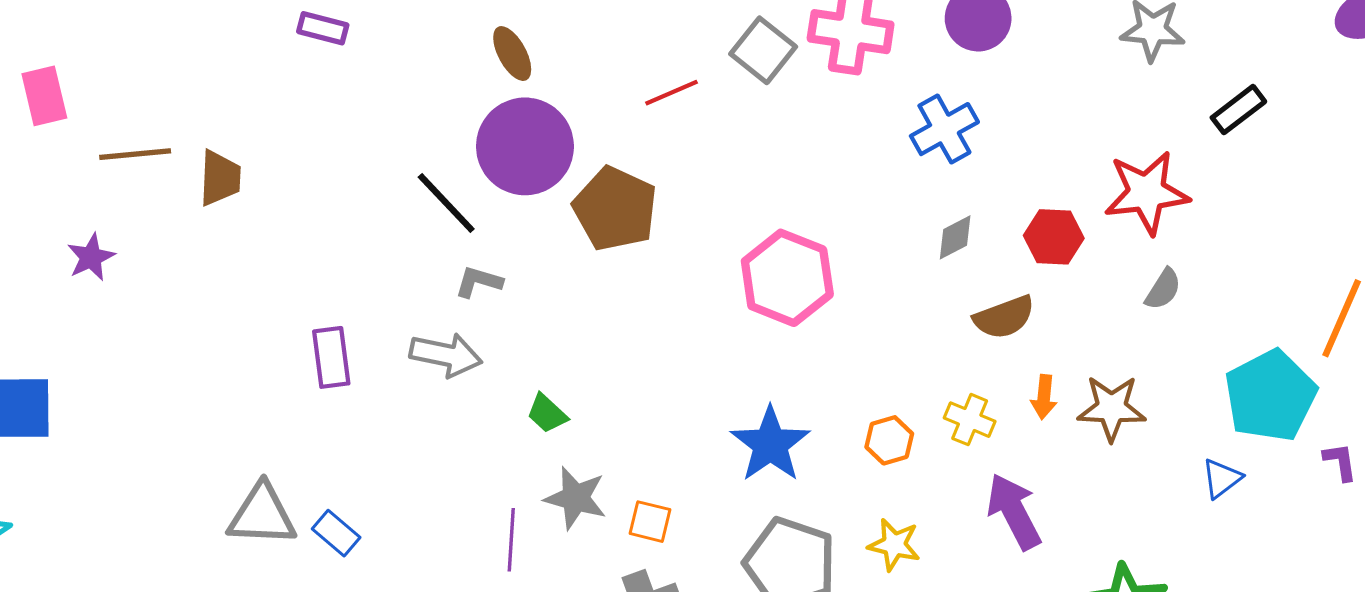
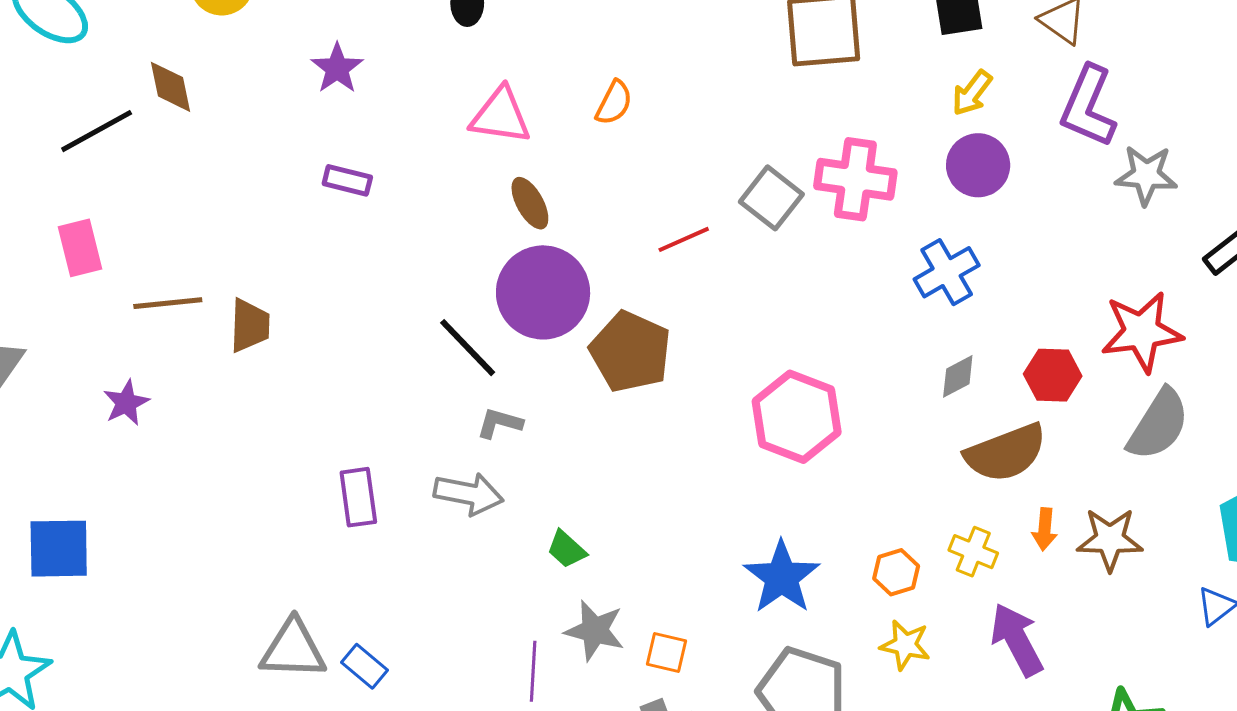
gray semicircle: (1163, 289) -> (1158, 425), size x1.8
brown semicircle: (1004, 317) -> (1006, 453), size x1.4
yellow star: (894, 545) -> (905, 645), moved

